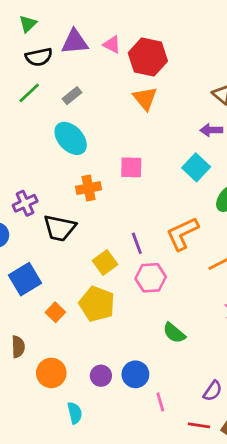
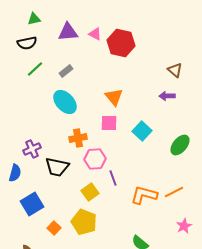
green triangle: (28, 24) -> (34, 19), turned 32
black semicircle: (39, 57) -> (27, 43), moved
orange triangle: (145, 98) -> (114, 97), moved
cyan square: (196, 167) -> (142, 131), moved
orange L-shape: (182, 234) -> (144, 195), moved, turned 40
pink hexagon: (151, 278) -> (95, 159), moved

